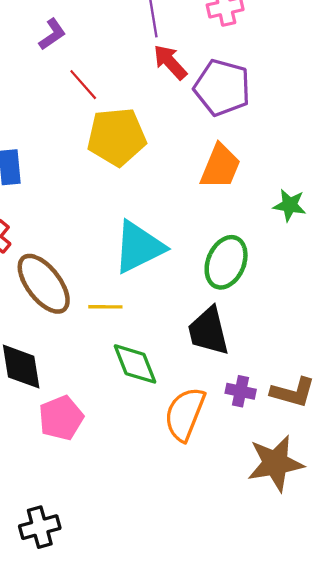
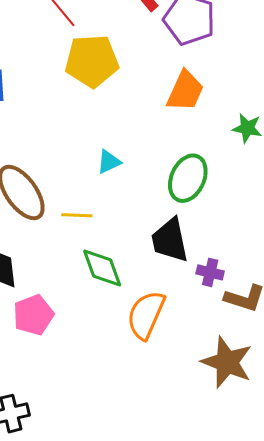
cyan triangle: (139, 247) -> (109, 162), size x0.5
purple cross: (241, 391) -> (210, 272), moved
brown star: (275, 463) -> (227, 362), turned 30

